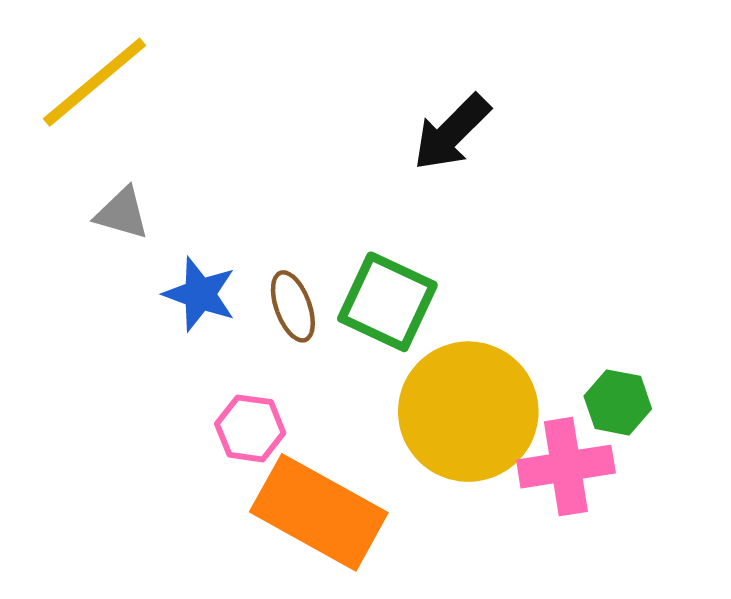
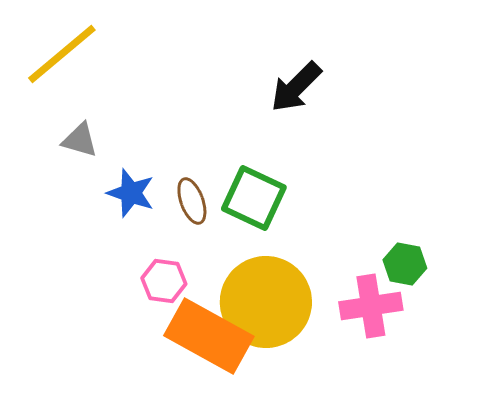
yellow circle: (468, 412) -> (266, 302), moved

